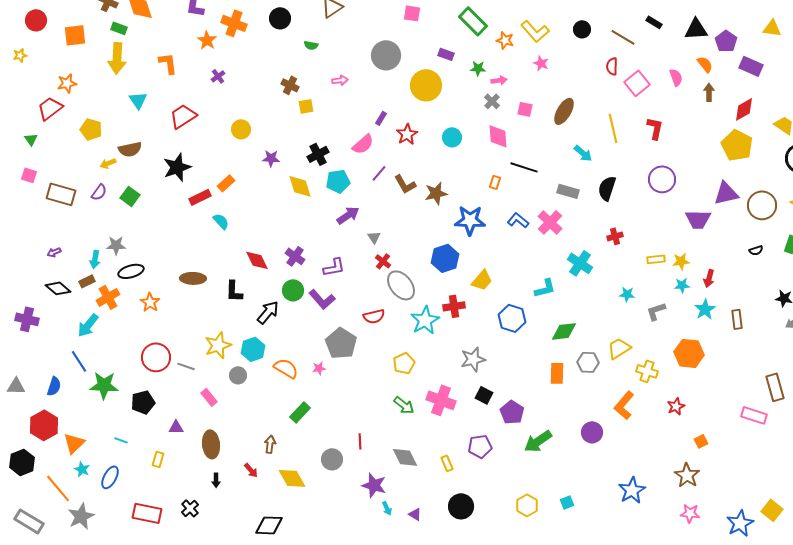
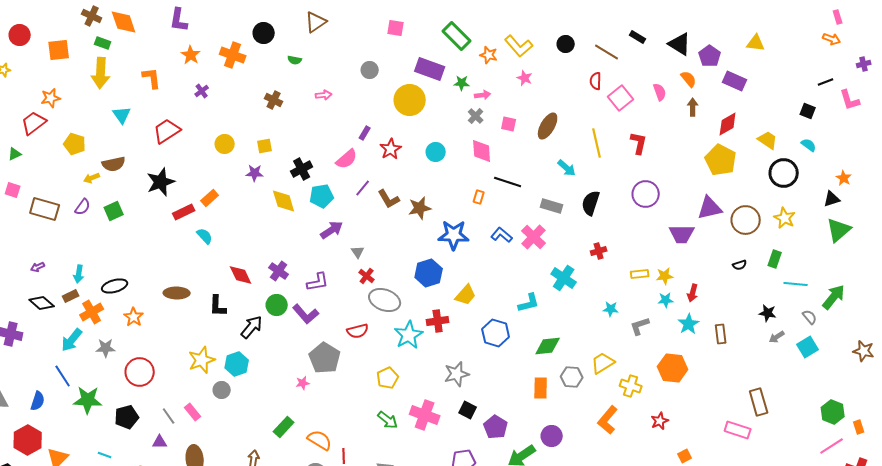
orange cross: (234, 23) -> (233, 55), moved
black triangle: (696, 29) -> (680, 44), turned 35
purple rectangle: (446, 54) -> (430, 69), size x1.8
gray circle: (386, 55) -> (370, 70), size x0.6
yellow square: (306, 106) -> (265, 146), moved
green triangle: (31, 139) -> (15, 154), turned 40
green square: (130, 196) -> (114, 211), turned 30
gray star: (116, 245) -> (106, 348), moved
gray ellipse: (401, 285) -> (385, 300), turned -32
gray line: (186, 366) -> (169, 416), moved, turned 36
orange semicircle: (286, 368) -> (320, 440), moved
purple circle: (592, 432) -> (552, 436), moved

